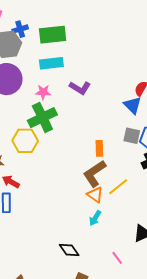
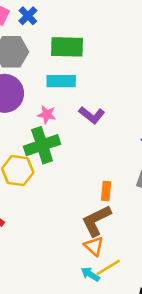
blue cross: (20, 29) -> (28, 16), moved, turned -35
yellow line: (118, 187) -> (108, 267), moved
cyan arrow: (95, 218) -> (90, 274), turned 84

